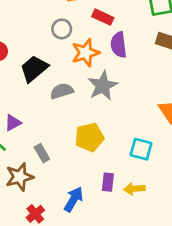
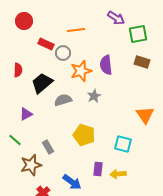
red rectangle: (103, 17) -> (46, 44), moved
gray star: (103, 86) -> (94, 96), size x0.6
purple triangle: (13, 123) -> (26, 114), moved
yellow pentagon: (89, 137) -> (84, 135), turned 30
blue arrow: (74, 199) -> (72, 182), turned 96

